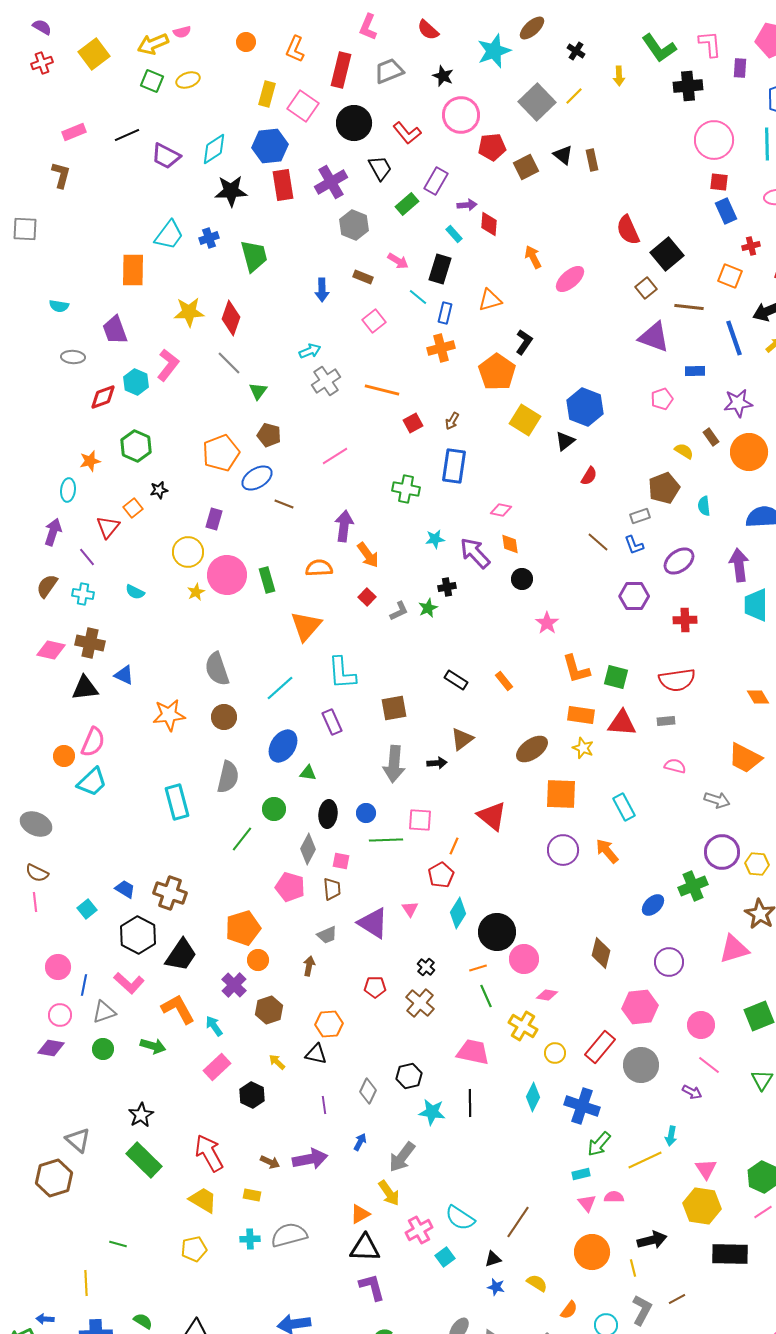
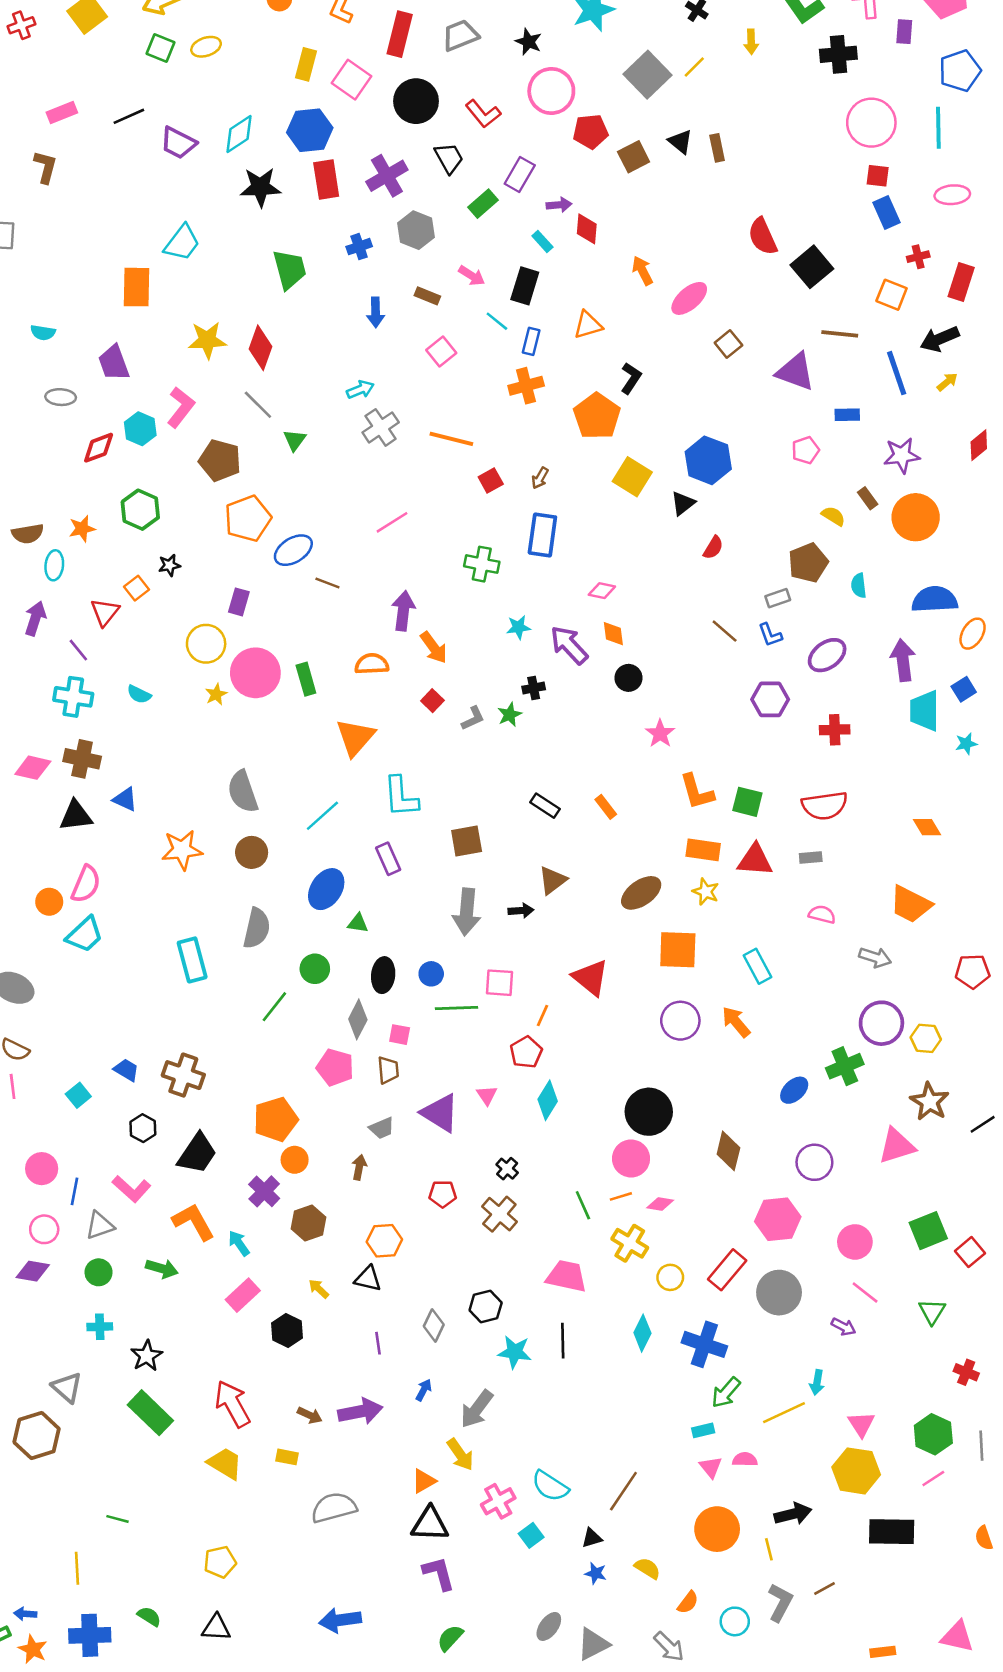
blue cross: (209, 238) -> (359, 247), moved
brown square: (646, 288) -> (728, 344), moved
brown pentagon: (269, 435) -> (220, 460), moved, size x1.4
brown semicircle: (47, 586) -> (28, 534), moved, turned -135
cyan cross: (83, 594) -> (73, 697), size x1.4
black circle: (497, 932) -> (649, 1112), moved
black hexagon: (138, 935) -> (143, 1128), size x0.6
orange line: (478, 968) -> (621, 1196), moved
cyan cross: (250, 1239) -> (100, 1327), moved
yellow pentagon: (194, 1249) -> (220, 1562), moved

